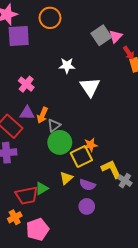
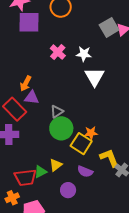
white star: (67, 66) -> (84, 54), moved
pink cross: (26, 84) -> (58, 52), moved
orange arrow: (42, 115) -> (26, 83), moved
yellow square: (81, 157) -> (81, 144), turned -35
yellow triangle: (66, 178) -> (56, 165), moved
purple circle: (87, 206) -> (68, 190), moved

